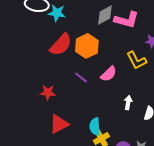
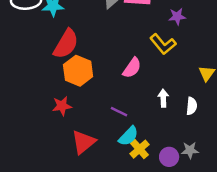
orange hexagon: (87, 46) -> (78, 71), moved
purple line: (81, 77) -> (119, 112), moved
cyan semicircle: (95, 127) -> (128, 136), turned -120

